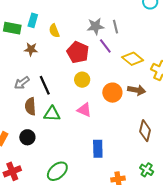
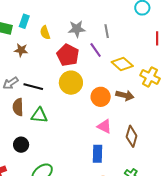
gray star: (96, 26) -> (77, 29), moved
yellow circle: (82, 80) -> (71, 83), size x1.5
black line: (45, 85) -> (33, 87), turned -54
pink triangle: (84, 110) -> (104, 126), moved
black circle: (27, 137) -> (21, 145), moved
blue rectangle: (98, 149) -> (98, 154), moved

